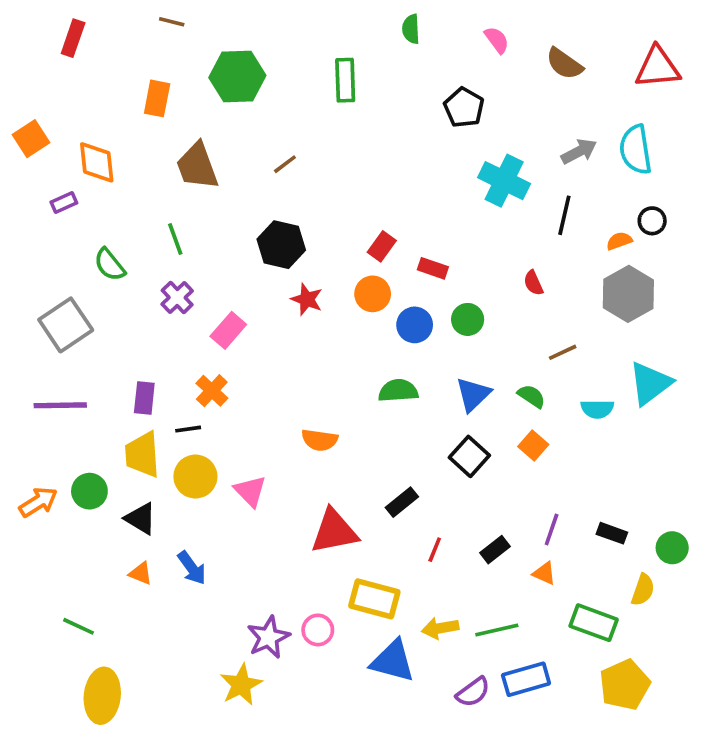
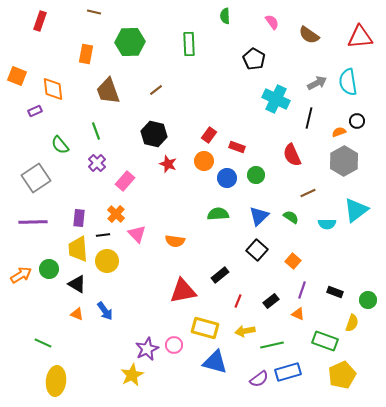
orange square: (31, 139) -> (17, 76), turned -36
red semicircle: (533, 283) -> (292, 155), size x1.6
orange square: (533, 445) -> (293, 261), moved
pink triangle: (250, 491) -> (137, 234), moved
yellow arrow: (440, 628) -> (245, 331), moved

